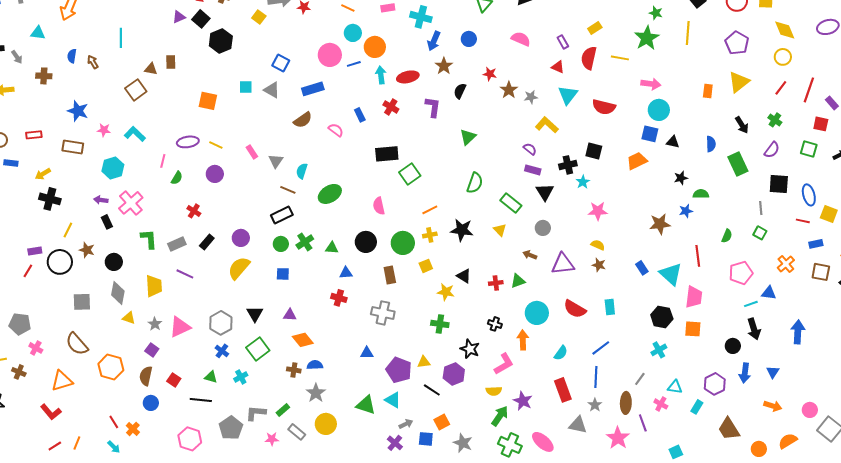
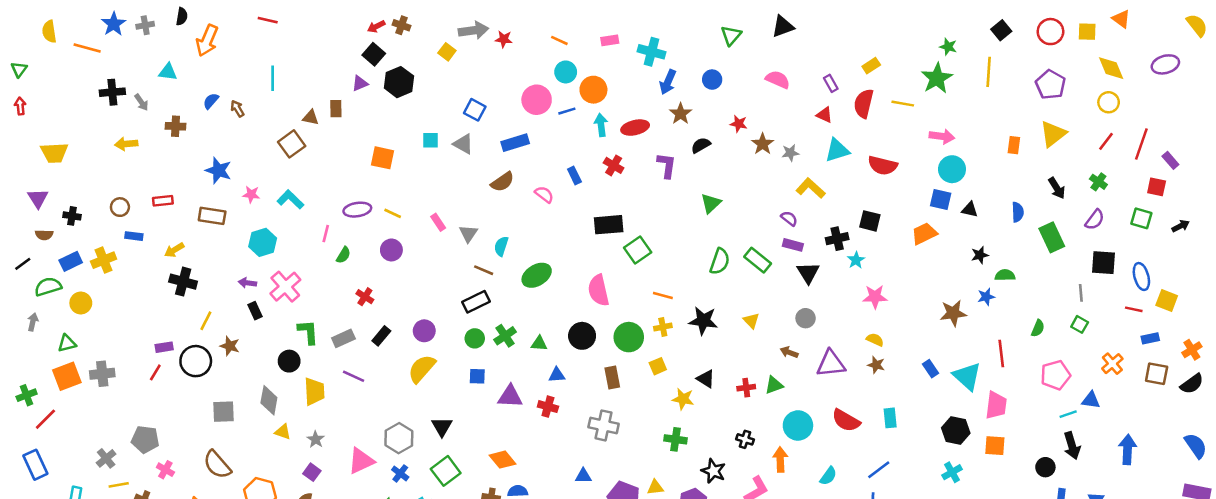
purple triangle: (179, 17) -> (360, 83), moved
blue semicircle: (72, 56) -> (211, 101), turned 32
black semicircle: (460, 91) -> (701, 145), turned 35
cyan triangle: (568, 95) -> (837, 150), turned 35
green rectangle: (511, 203) -> (758, 260), moved
pink semicircle: (379, 206) -> (598, 290), size x1.4
orange line: (430, 210) -> (663, 295), turned 42
black circle: (114, 262) -> (289, 361), moved
purple triangle: (290, 315) -> (510, 396), moved, size x1.5
pink triangle: (180, 327) -> (361, 461), moved

